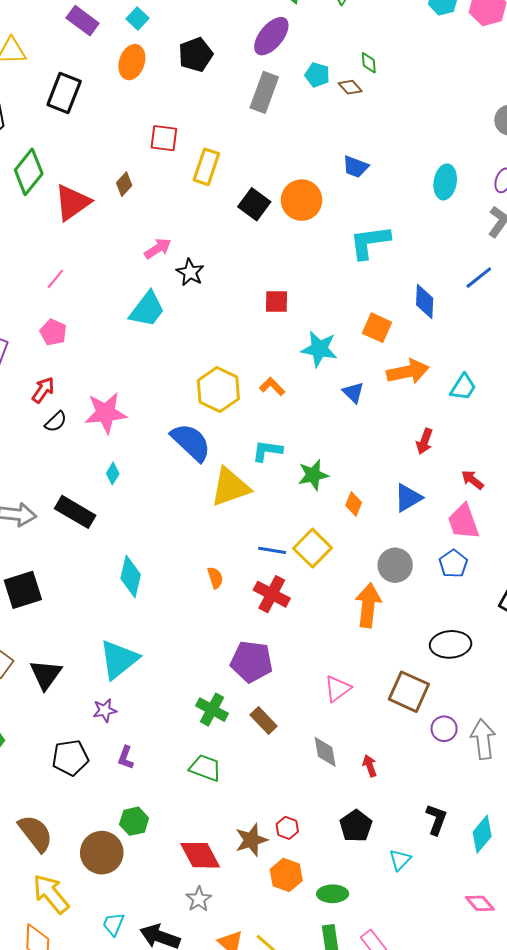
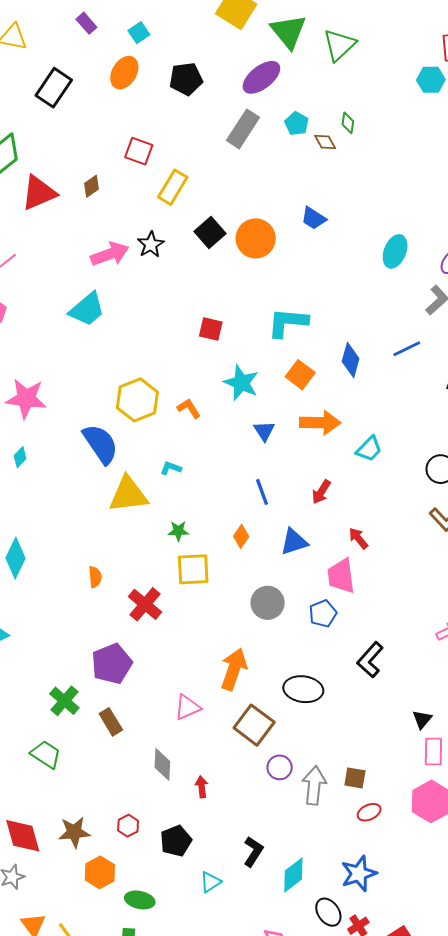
purple rectangle: (83, 21) -> (86, 23), size x0.7
cyan L-shape: (370, 242) -> (288, 322), moved
pink arrow: (158, 248) -> (110, 254), size x1.4
black star: (190, 272) -> (151, 245), moved
cyan L-shape: (267, 451) -> (171, 468), size x0.7
green star: (313, 475) -> (178, 531), moved, size x0.7
yellow square: (313, 548) -> (193, 569), turned 30
blue line: (272, 550) -> (262, 492), moved, turned 48
orange arrow: (368, 605) -> (234, 669), moved
purple pentagon: (252, 662) -> (112, 664), turned 30
red hexagon: (287, 828) -> (128, 826), moved

